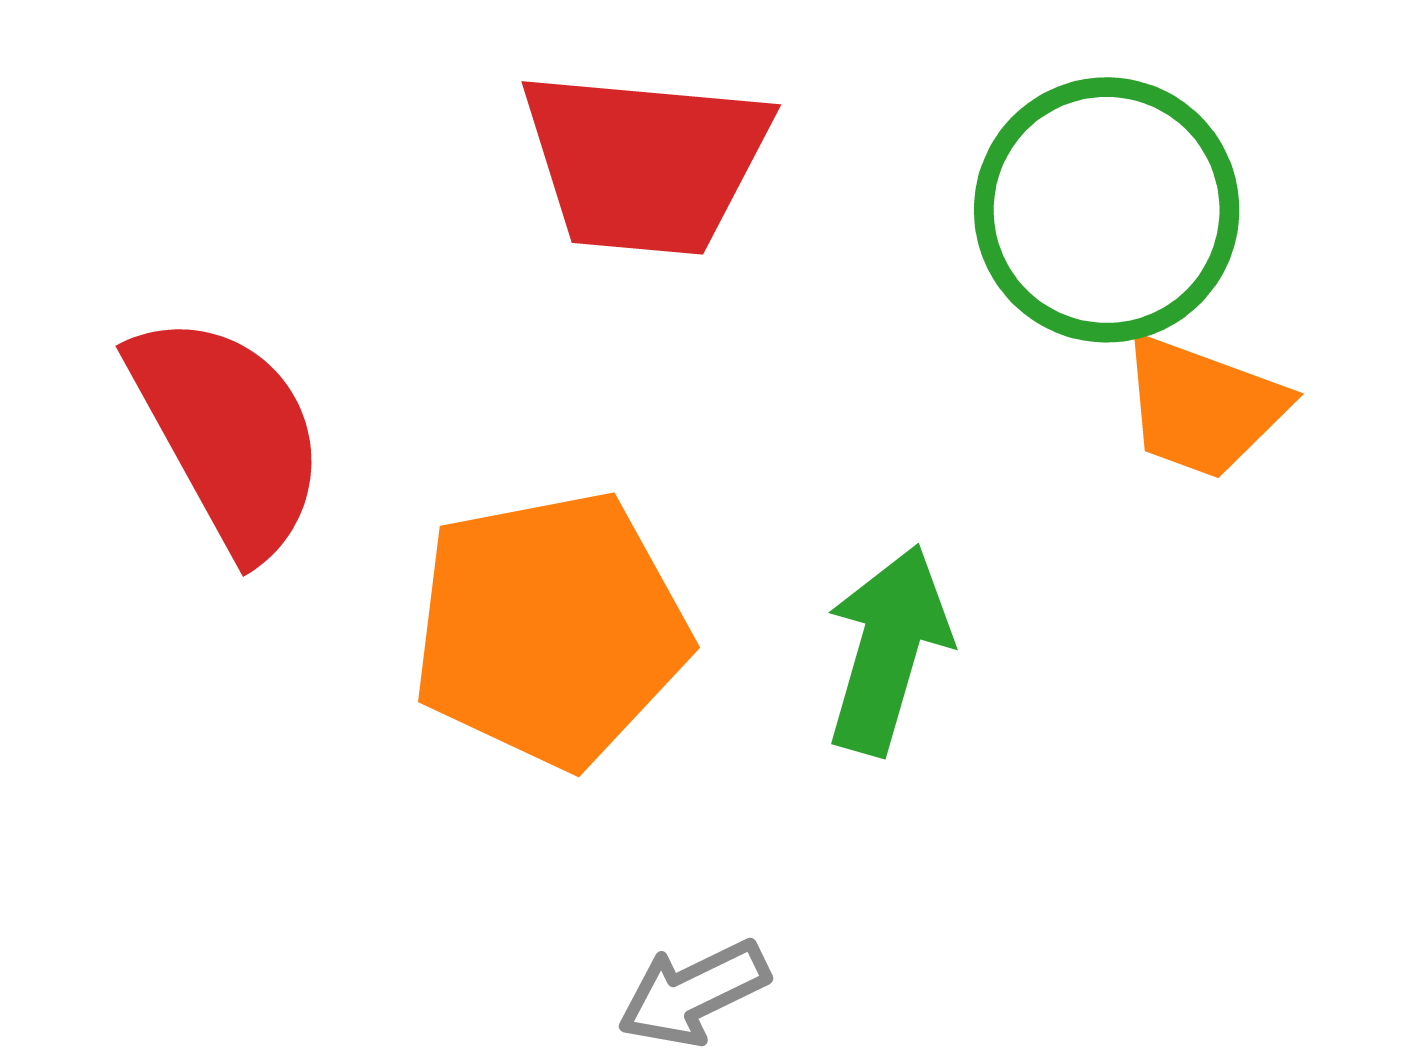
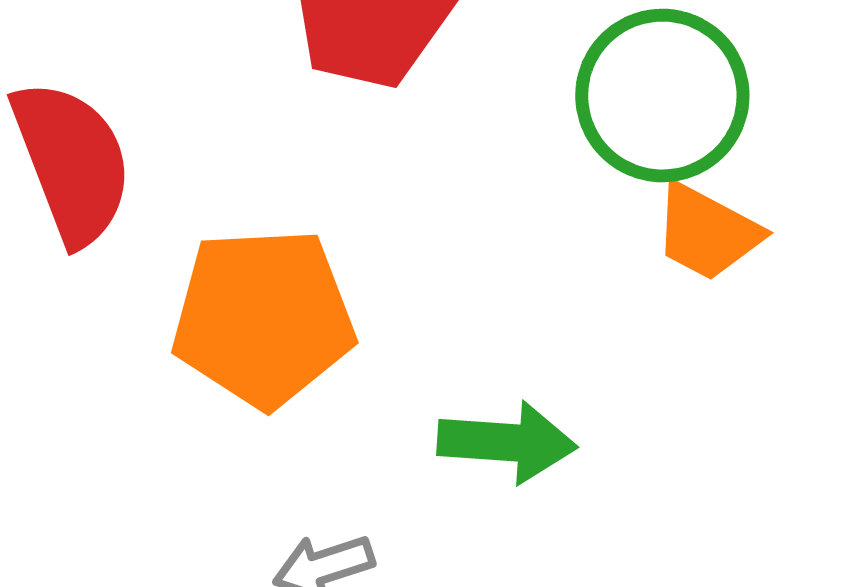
green arrow: (888, 650) -> (507, 442), moved, turned 70

